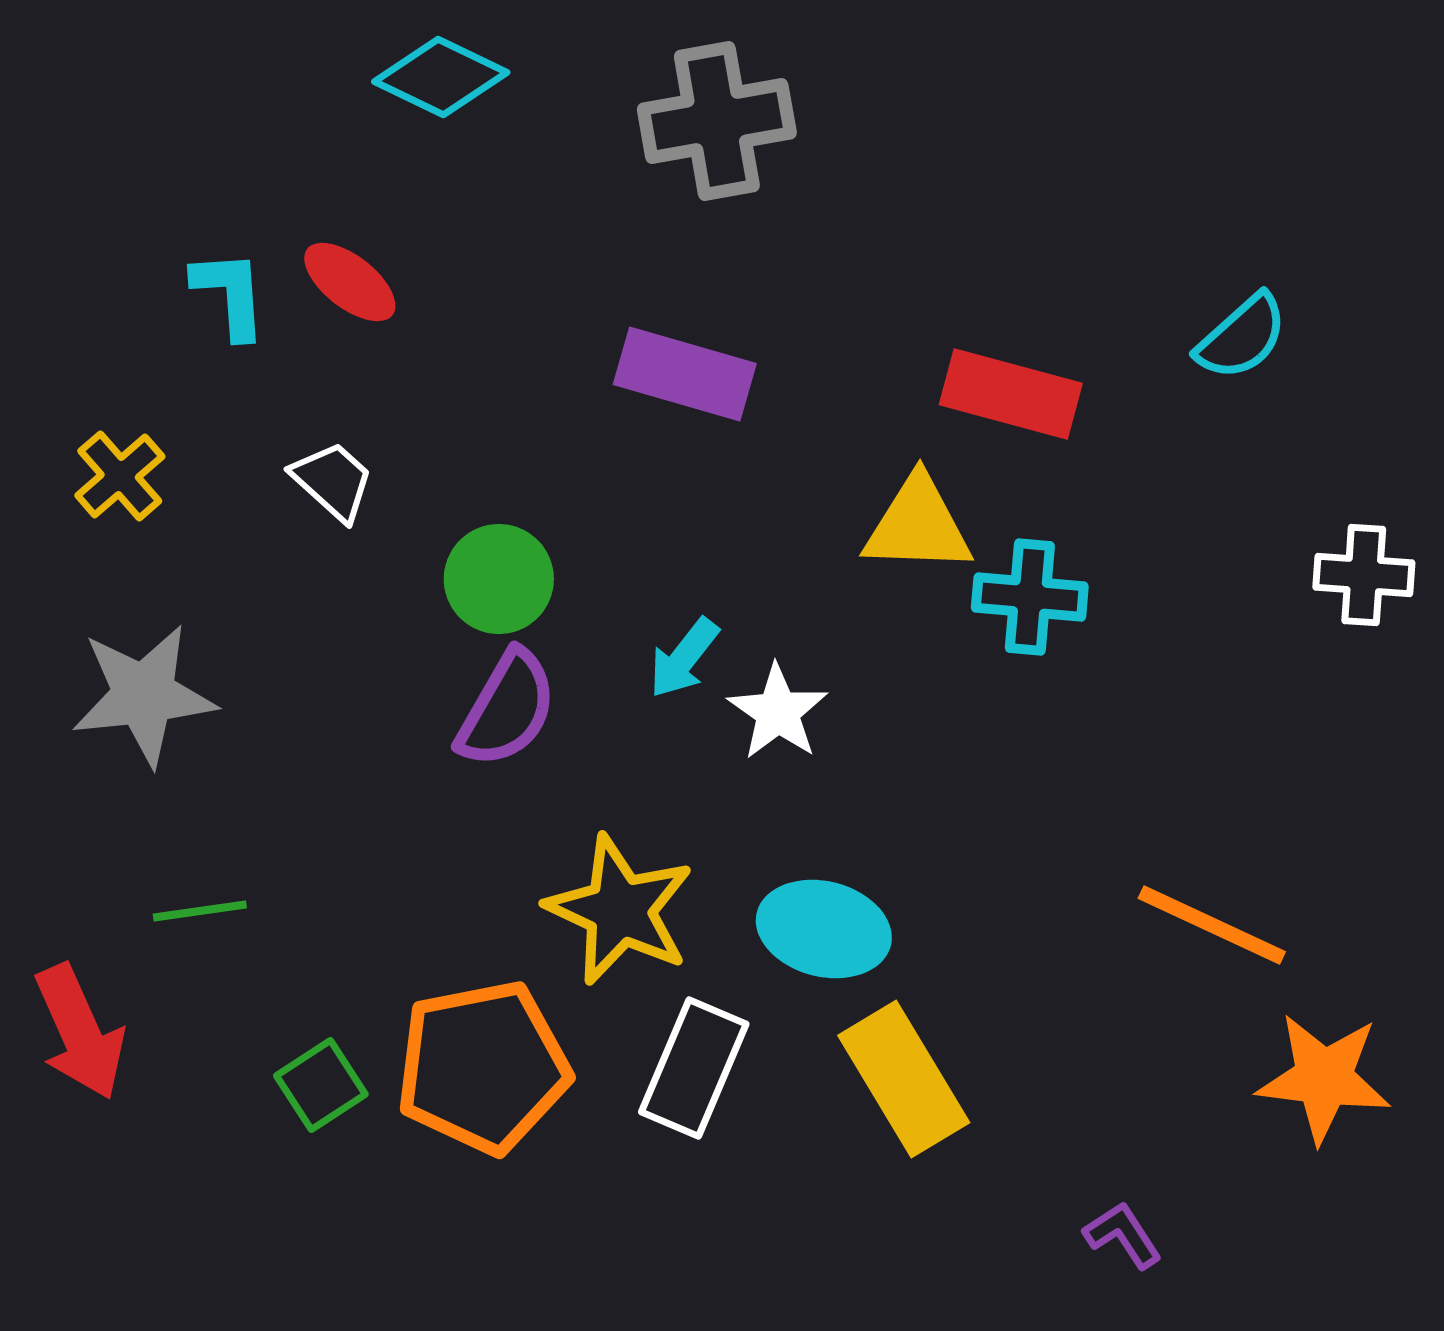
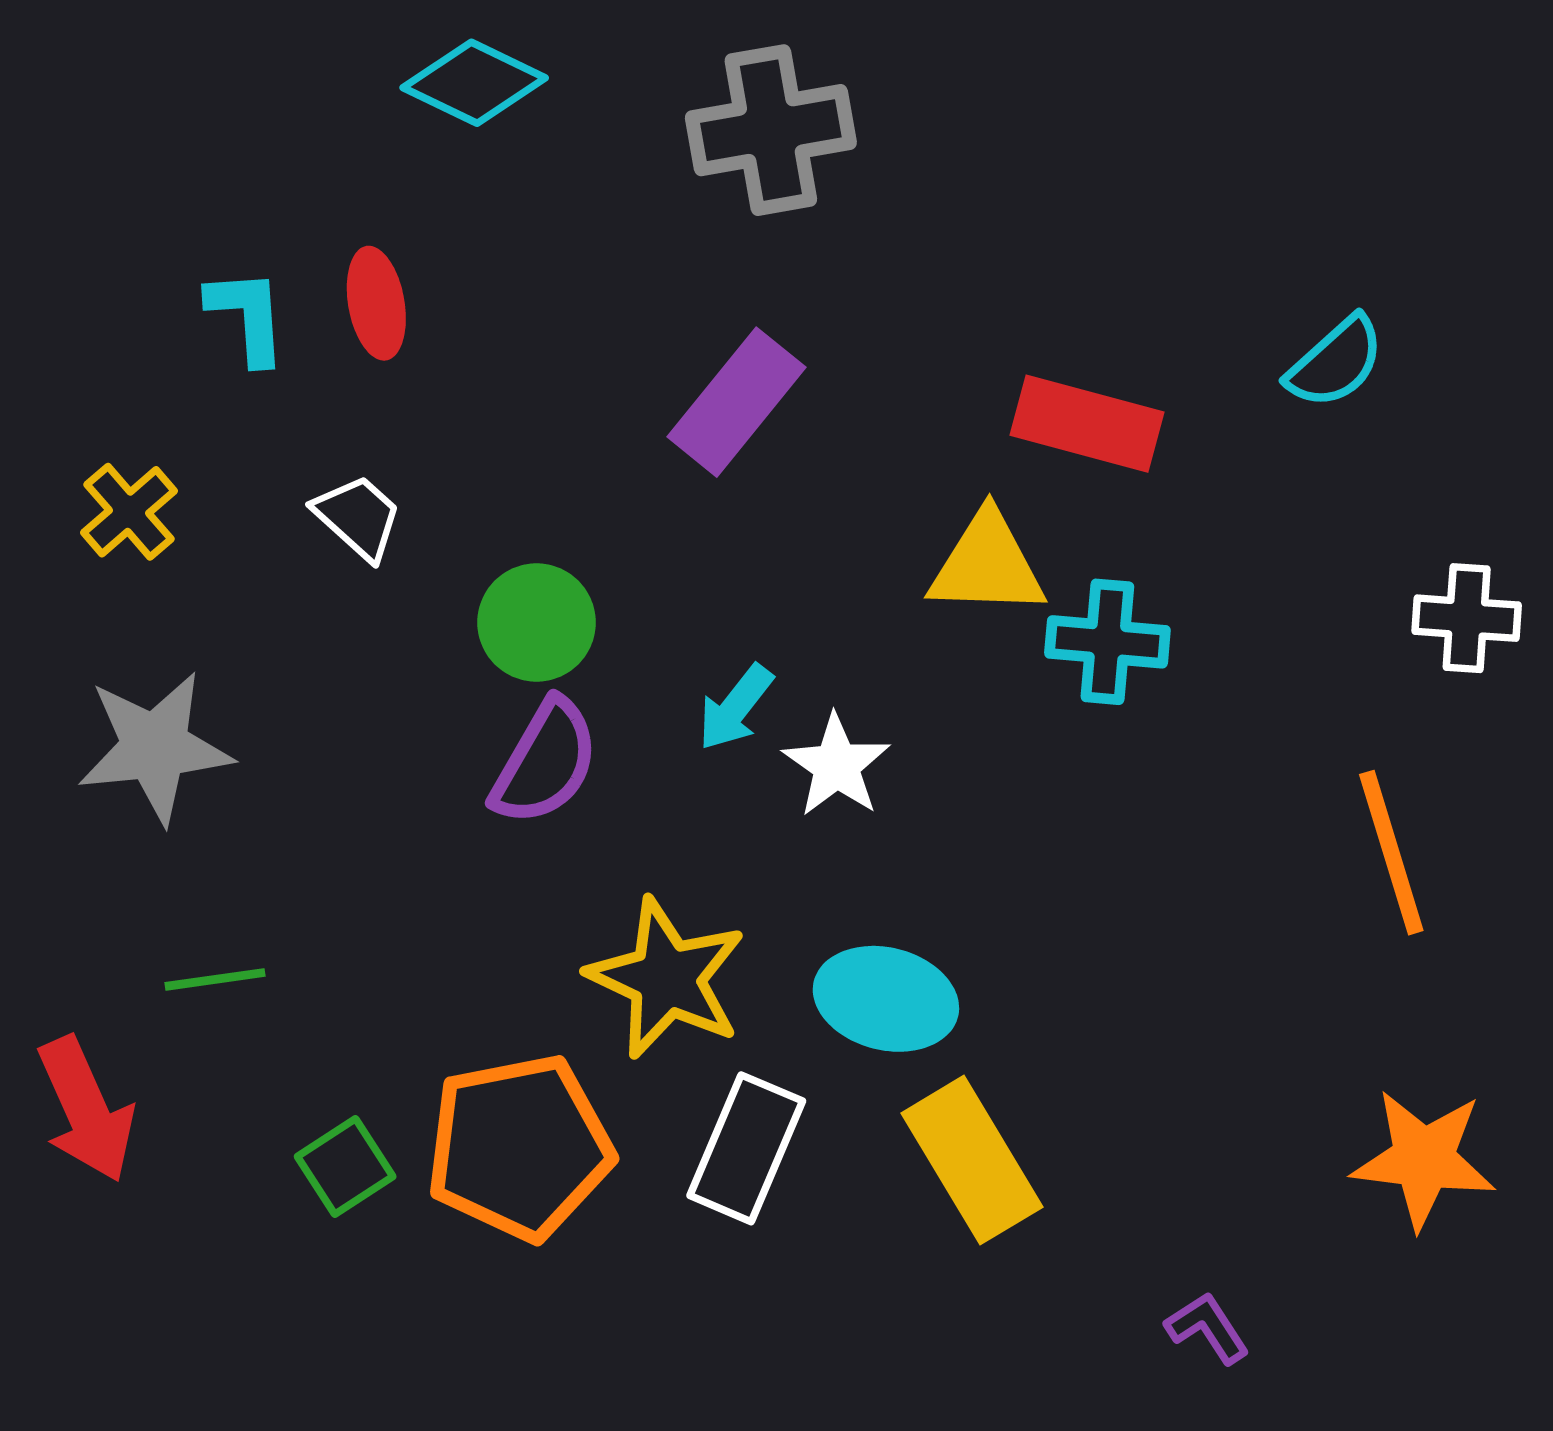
red ellipse: (350, 282) -> (376, 303), turned 42
purple rectangle: (685, 374) -> (737, 402), turned -67
orange line: (1212, 925) -> (1391, 853), moved, turned 48

